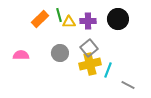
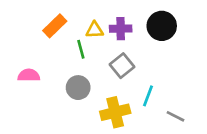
green line: (59, 15) -> (81, 49), moved
gray circle: (60, 53) -> (78, 88), moved
yellow cross: (90, 64) -> (115, 112), moved

